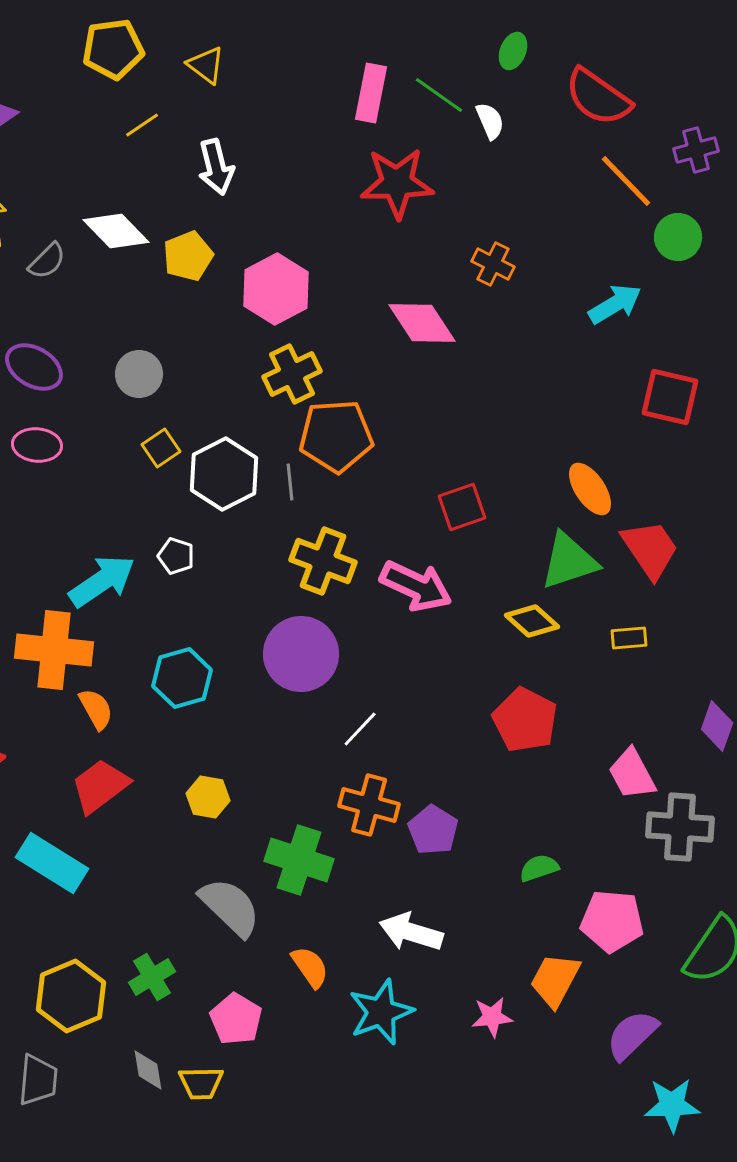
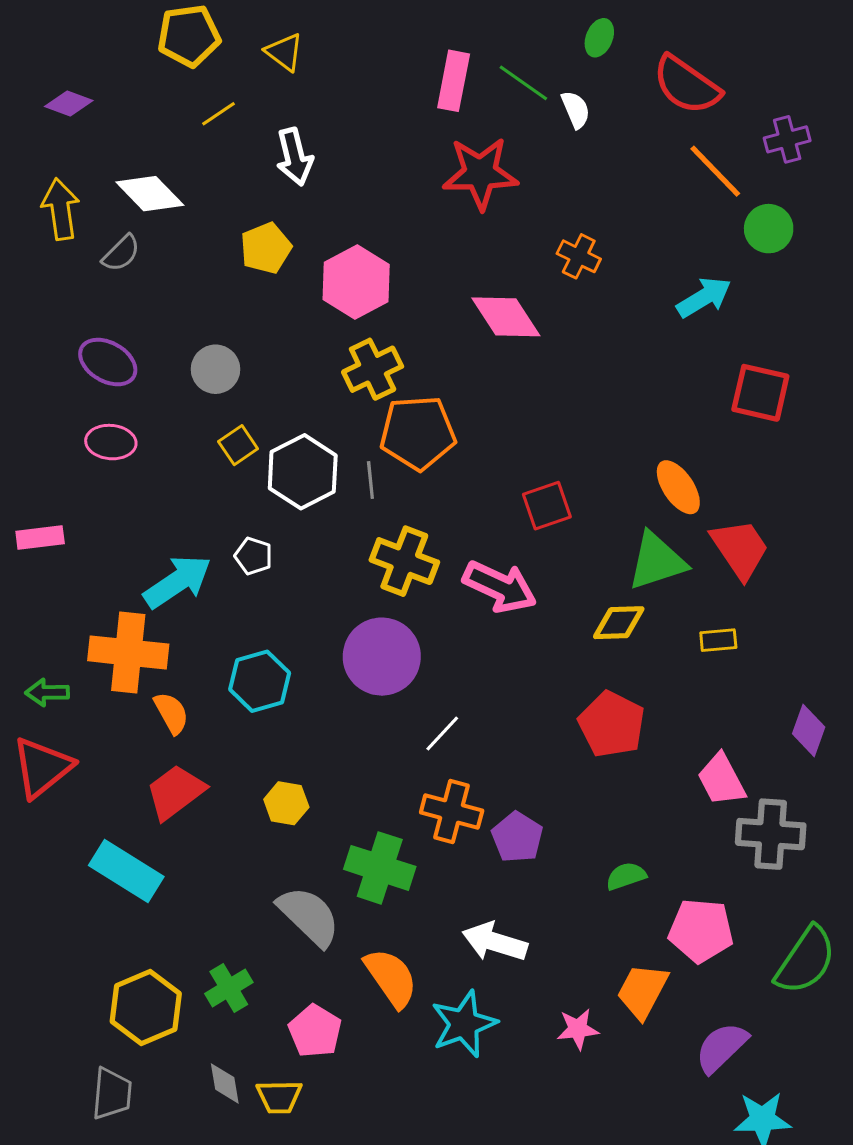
white diamond: (116, 231) -> (150, 194), moved
yellow diamond: (532, 621) -> (619, 623), turned -44
orange semicircle: (310, 967) -> (391, 978), size x1.4

